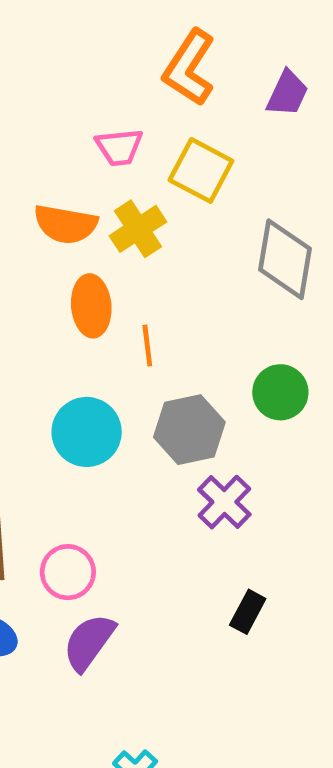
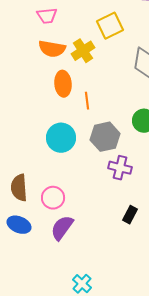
pink trapezoid: (119, 147) -> (47, 16), moved
yellow square: (201, 170) -> (110, 26), turned 36
purple cross: (224, 502) -> (120, 168), turned -30

